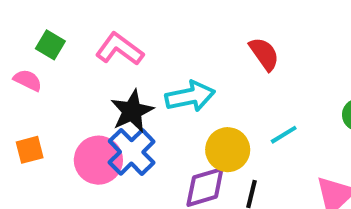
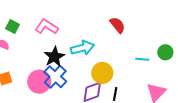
cyan line: (284, 135) -> (142, 59), moved, turned 40

